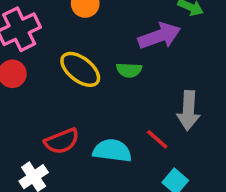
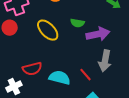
purple arrow: (159, 36) -> (98, 34), moved
green semicircle: (129, 70) -> (77, 23), moved

